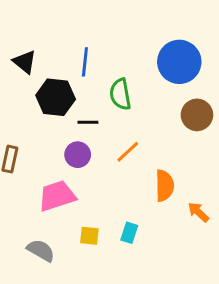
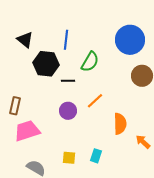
green semicircle: (120, 94) -> (90, 62), turned -140
purple circle: (78, 155) -> (68, 111), moved
pink trapezoid: (57, 196) -> (27, 131), moved

